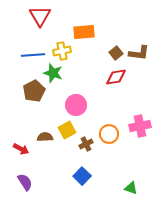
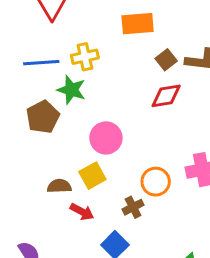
orange rectangle: (84, 32) -> (138, 24), moved
brown cross: (86, 144) -> (133, 207), moved
red arrow: (21, 149) -> (82, 212), moved

